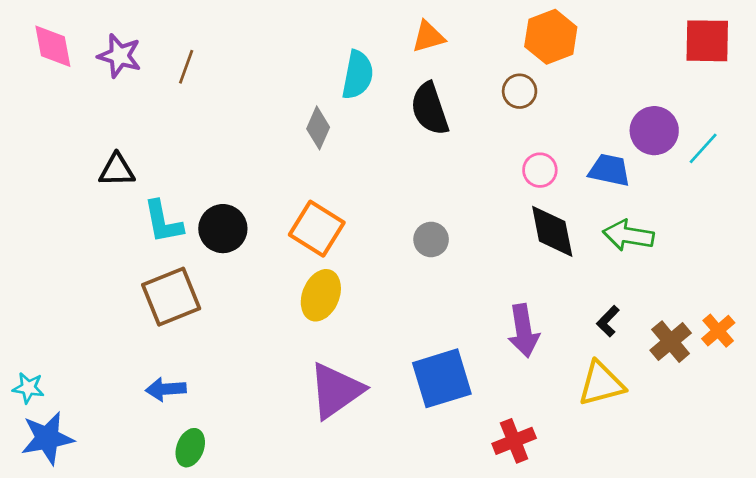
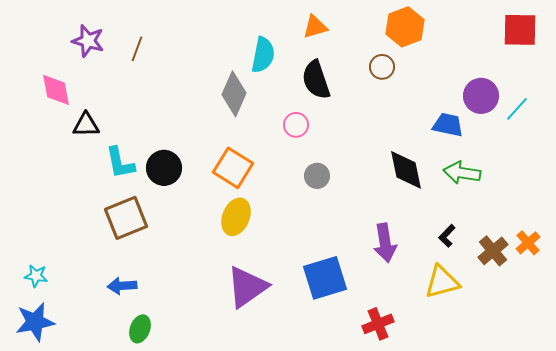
pink diamond: (53, 46) -> (56, 90), moved
gray diamond: (318, 128) -> (234, 94), size x1.4
pink circle: (540, 170) -> (296, 125), moved
cyan star: (28, 388) -> (36, 276), moved

